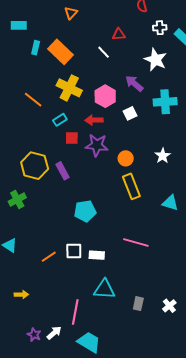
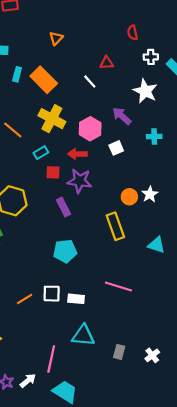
cyan cross: (165, 102) -> (154, 137), size x0.6
orange circle: (126, 158) -> (129, 197), moved
purple rectangle: (63, 171) -> (64, 207), moved

